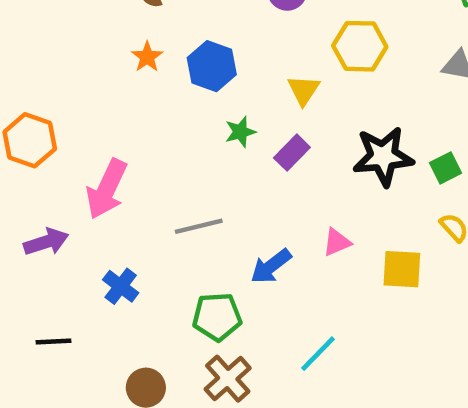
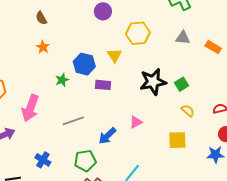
blue hexagon: (212, 66) -> (84, 64), moved
green star: (240, 132) -> (62, 80), moved
purple rectangle: (292, 153) -> (103, 85), moved, turned 56
yellow square: (402, 269) -> (177, 140), moved
blue cross: (121, 286) -> (43, 160), moved

